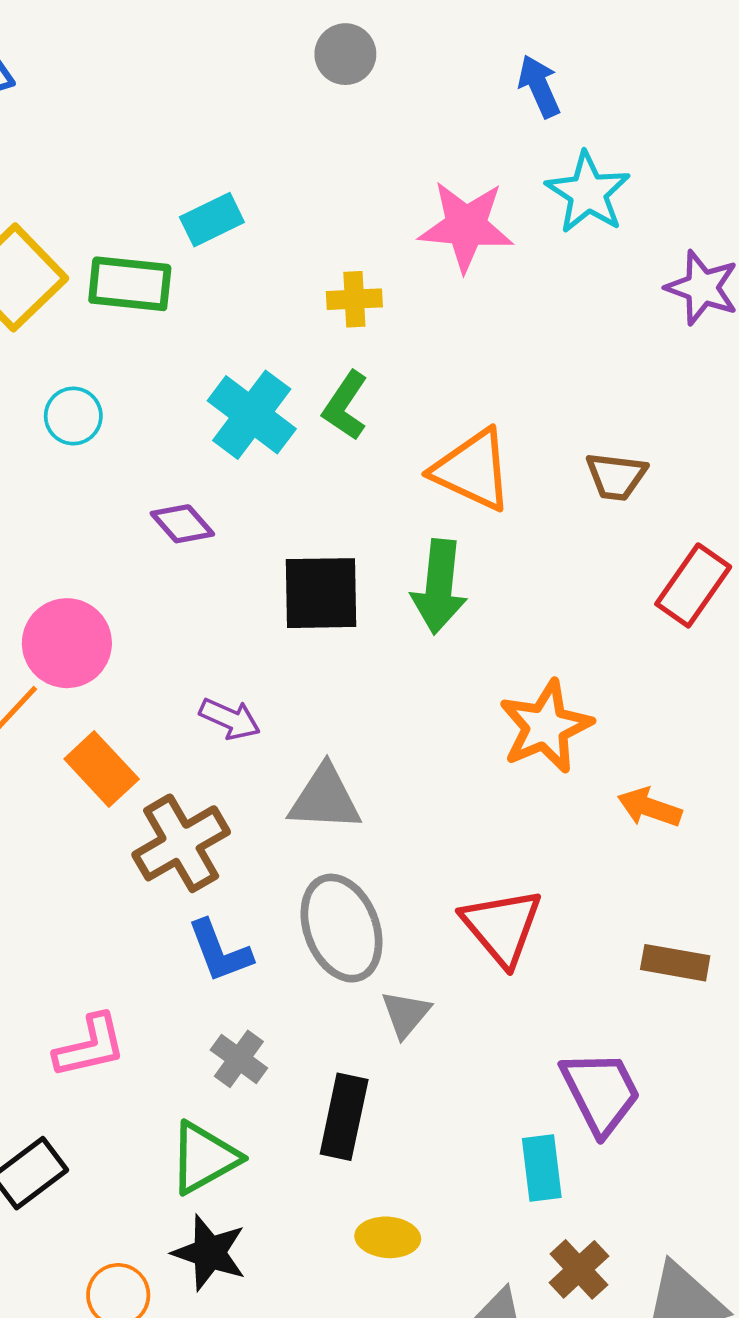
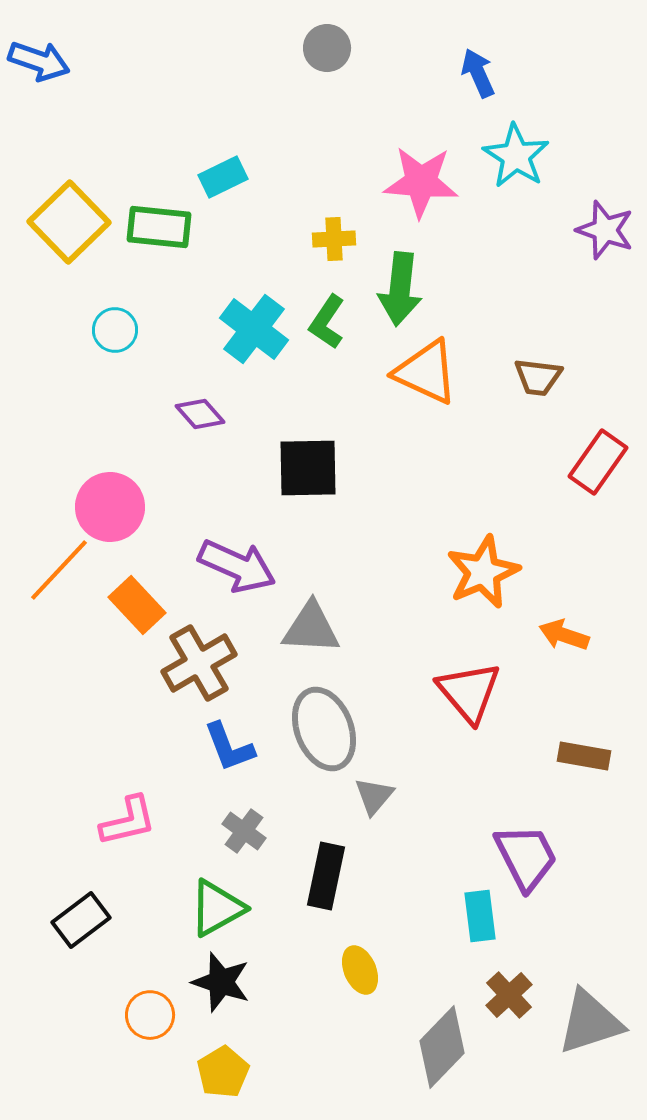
green arrow: (439, 587) -> (400, 289), moved
purple arrow: (230, 719) -> (237, 566), size x1.6
red triangle: (502, 927) -> (469, 692), moved
yellow ellipse: (388, 1237) -> (360, 970), turned 63

